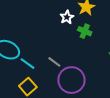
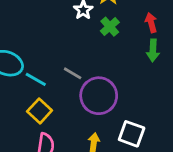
green cross: (85, 31) -> (110, 27), turned 32

